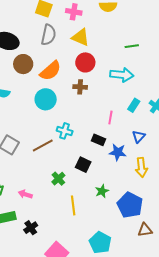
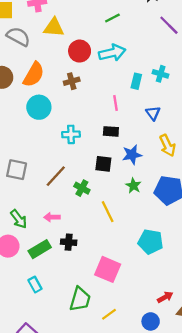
gray semicircle: (48, 35) -> (18, 37), turned -55
red circle: (85, 62) -> (80, 51), moved
brown line: (43, 145) -> (56, 176), moved
blue star: (118, 152) -> (132, 155), moved
black cross: (31, 228) -> (69, 242), moved, turned -32

